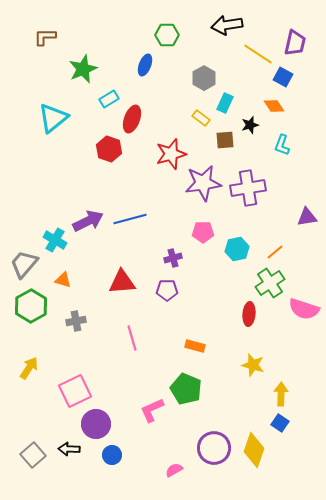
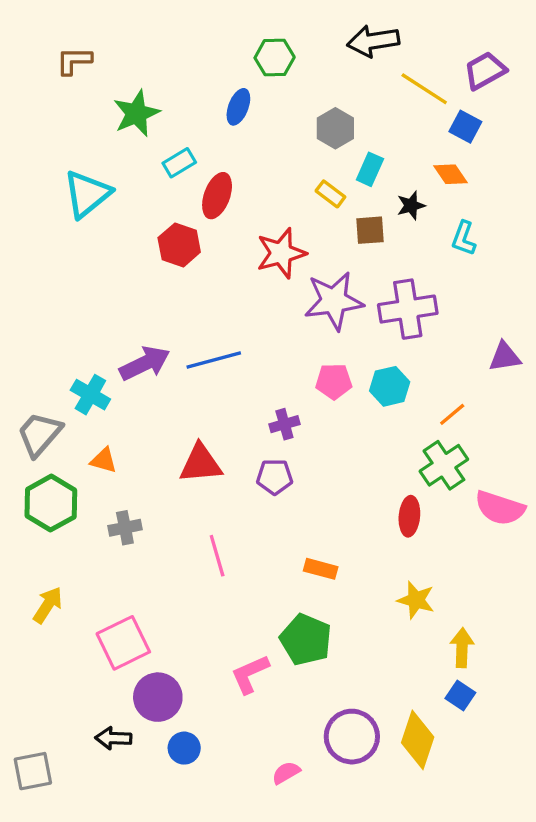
purple trapezoid: (295, 43) -> (485, 71), turned -132
cyan hexagon: (237, 249) -> (390, 386), moved
gray square: (33, 455) -> (33, 771), moved, turned 30

